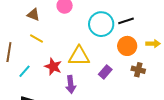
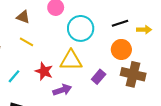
cyan circle: (101, 24) -> (81, 28), moved
yellow arrow: (153, 44) -> (144, 30), moved
brown cross: (138, 70) -> (133, 74), size x1.6
purple arrow: (71, 84) -> (62, 90), turned -102

